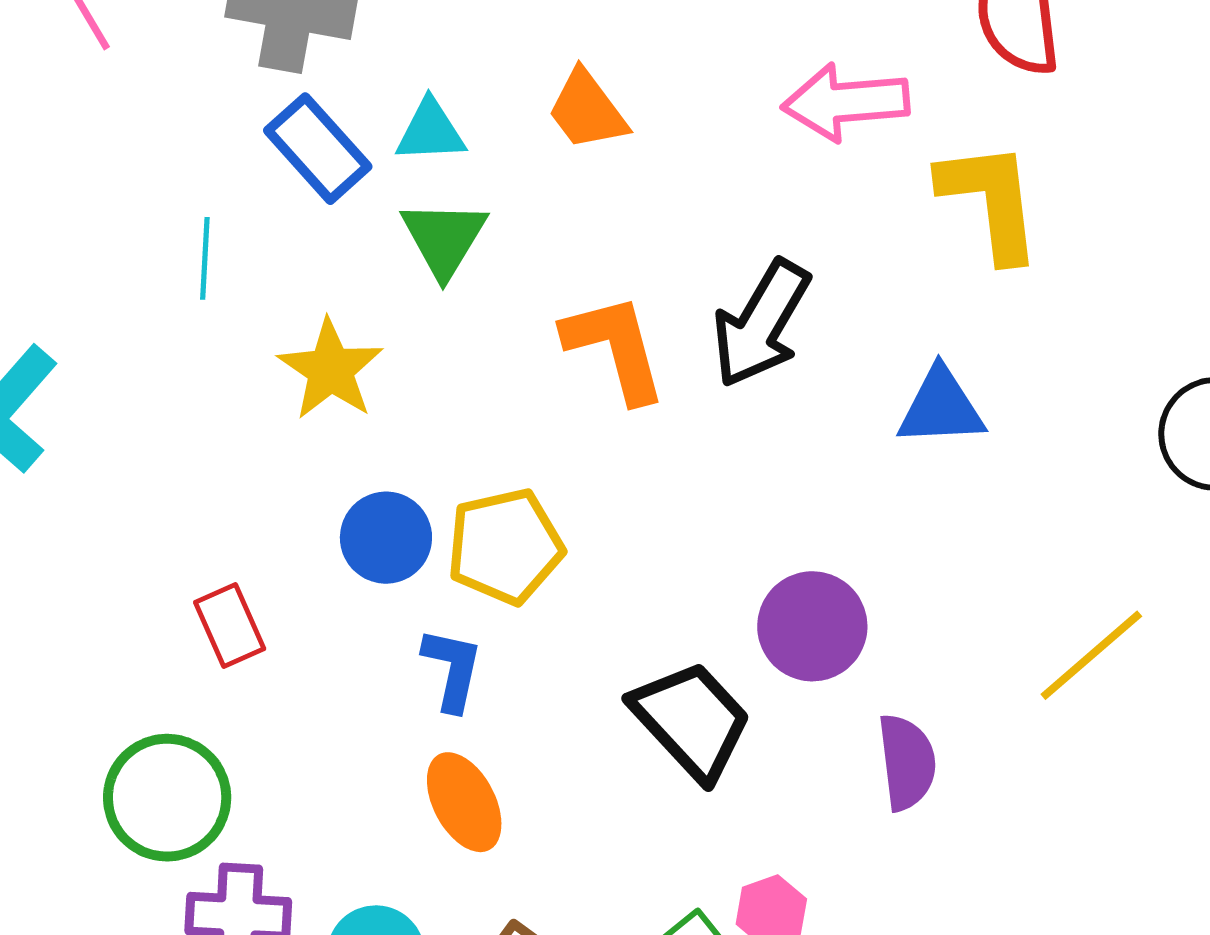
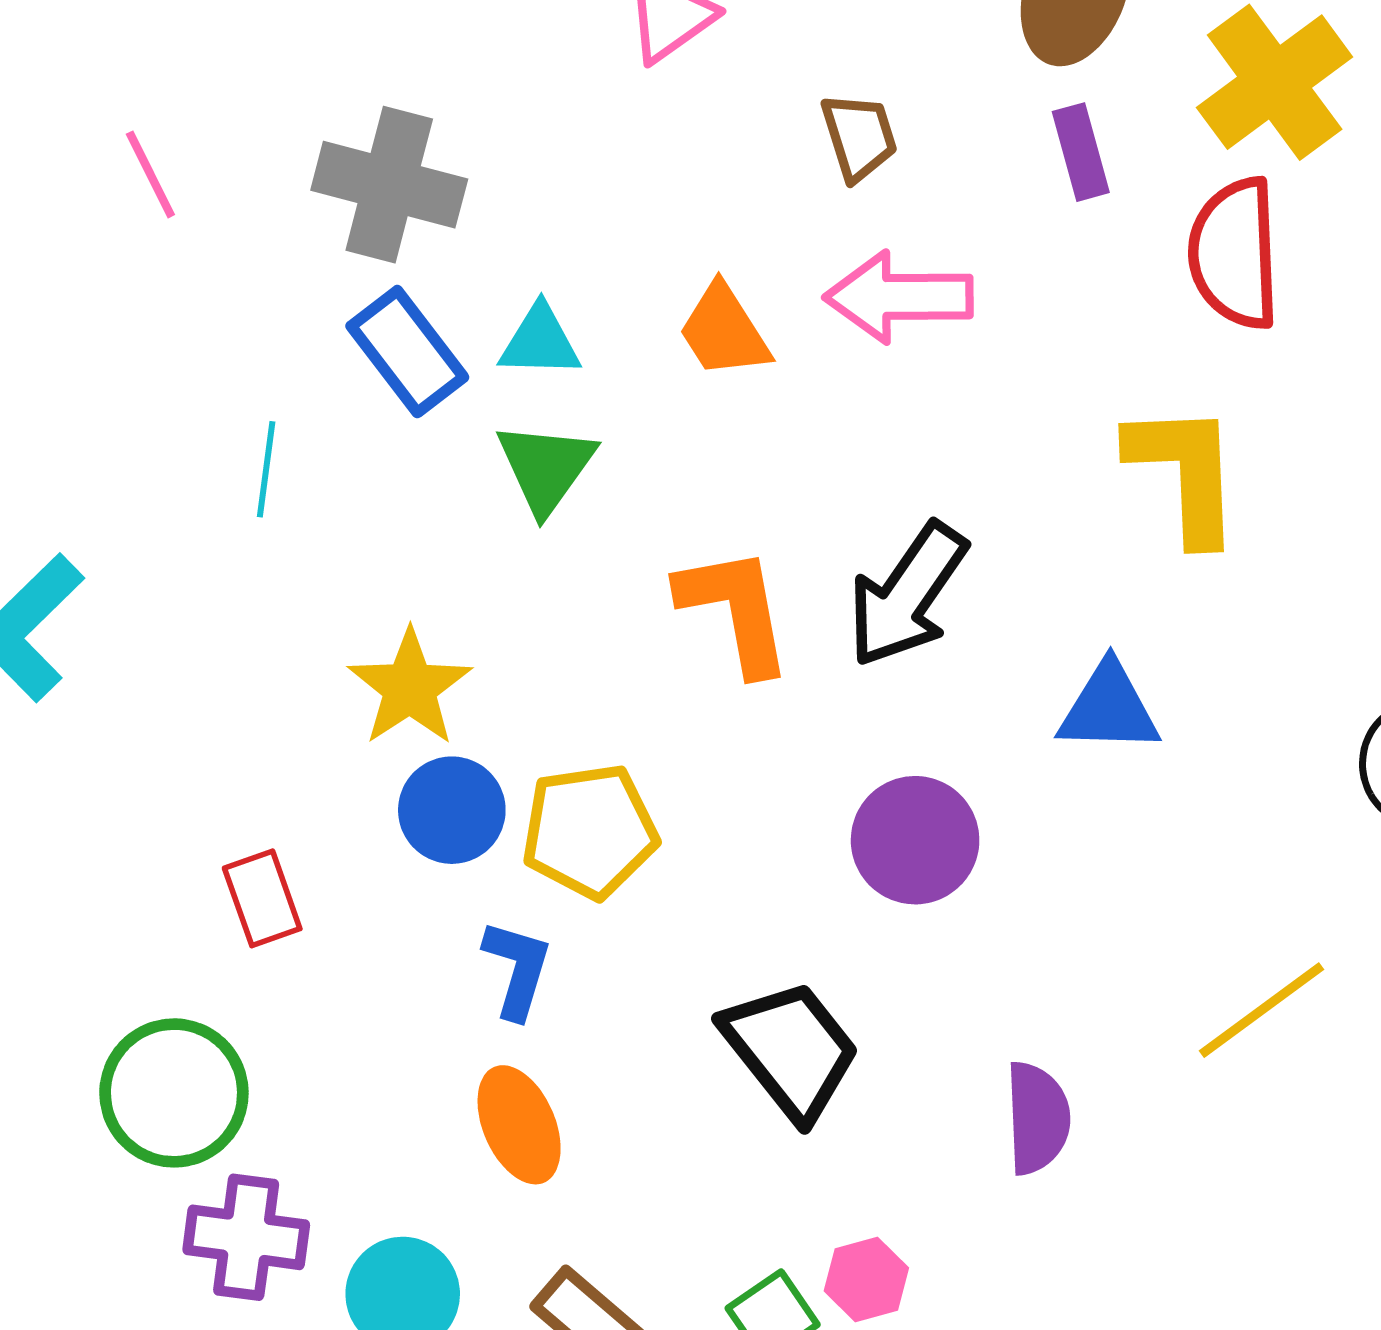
pink arrow: (846, 102) -> (899, 297), moved
yellow star: (331, 370) -> (410, 688), moved
purple circle: (812, 626) -> (915, 840), moved

